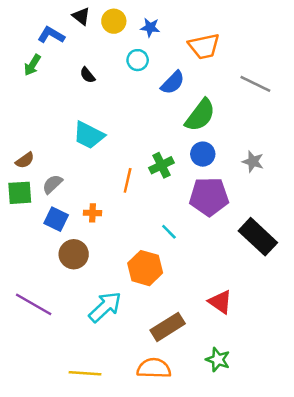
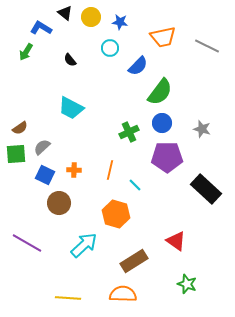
gray line: (255, 84) -> (207, 46), moved
orange line: (128, 180) -> (110, 170), moved
green star: (218, 360) -> (187, 284), moved

